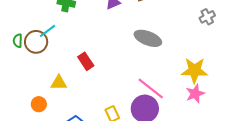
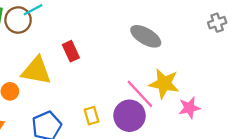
yellow star: (194, 70) -> (164, 84), moved
yellow triangle: (59, 83) -> (36, 71), size x1.6

